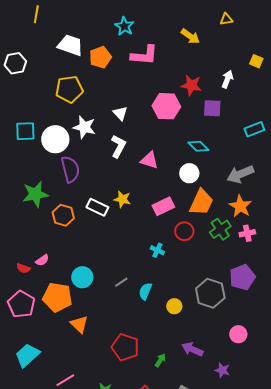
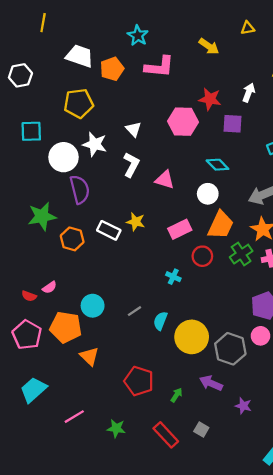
cyan square: (25, 131) -> (31, 131), moved
gray hexagon: (210, 293) -> (230, 349), moved
yellow circle: (174, 306) -> (192, 337), size x2.0
pink circle: (238, 334) -> (260, 336), moved

